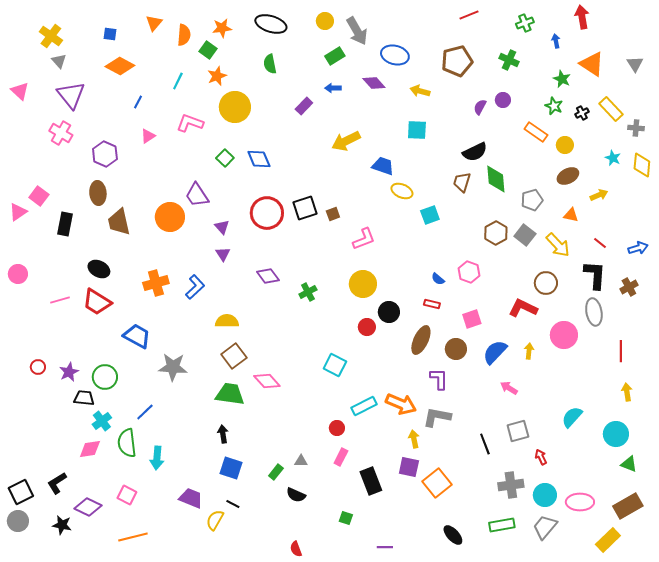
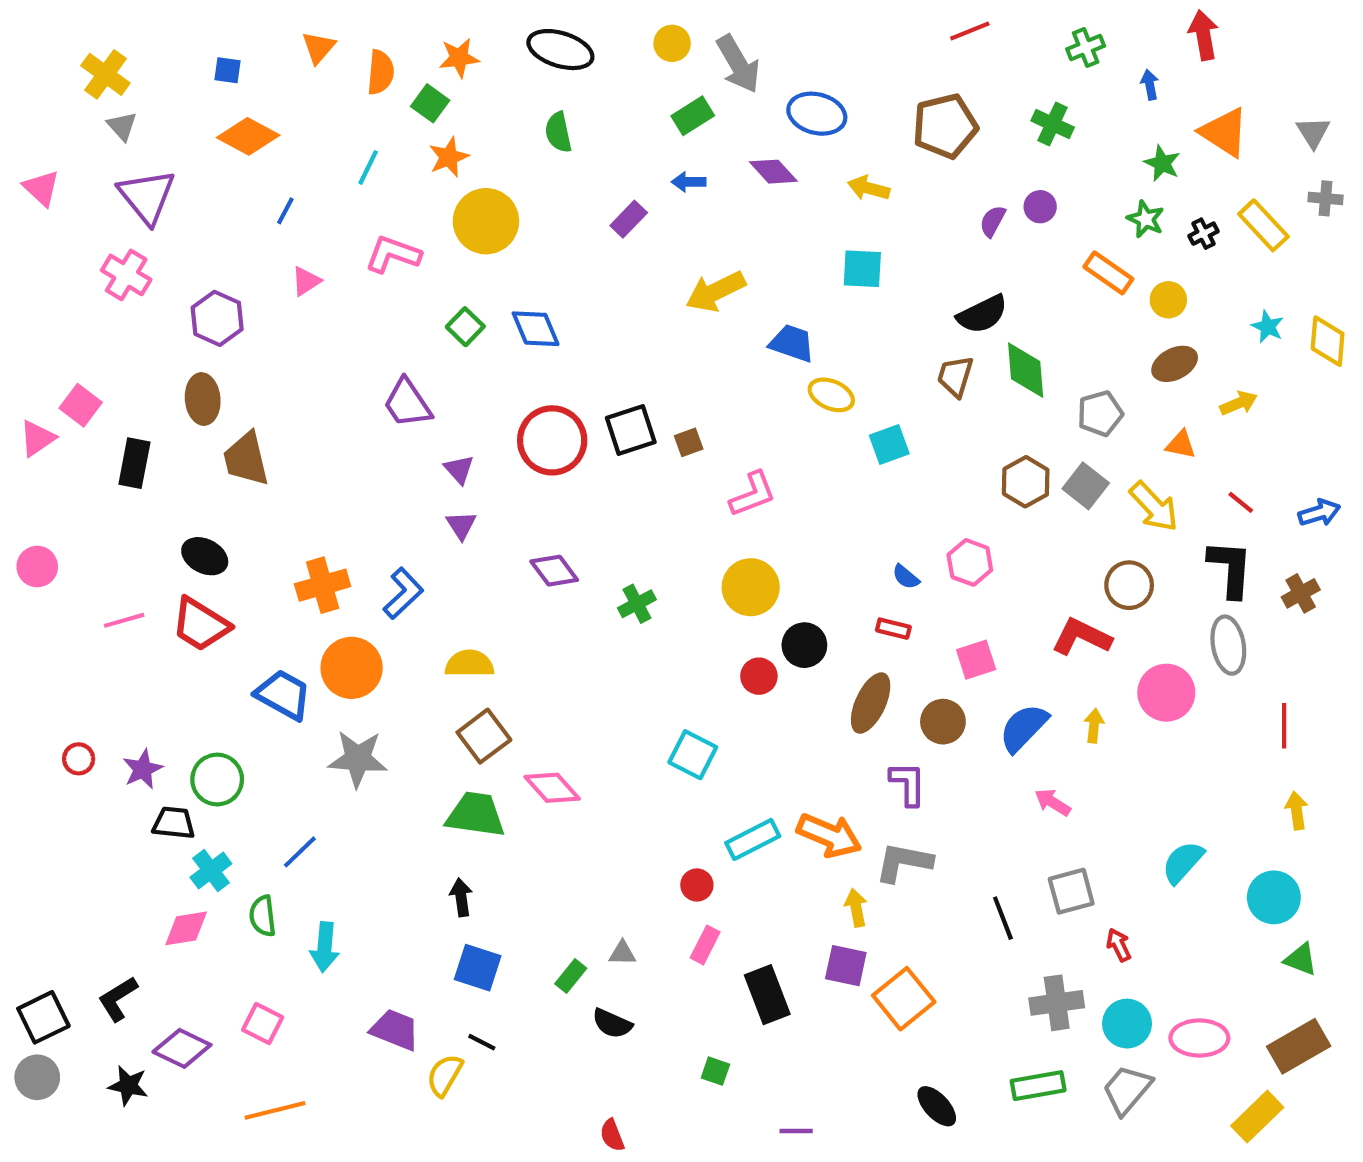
gray cross: (636, 128) -> (1326, 198), moved
orange circle: (170, 217) -> (352, 668), moved
green semicircle: (127, 443) -> (263, 916), size x0.7

